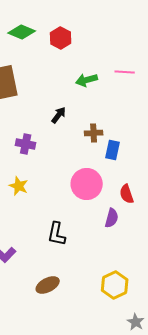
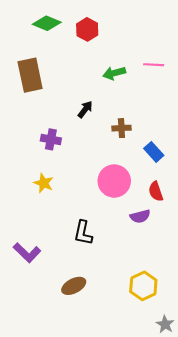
blue rectangle: (113, 150) -> (154, 152), moved, turned -54
purple semicircle: (112, 218) -> (140, 216), turned 60

